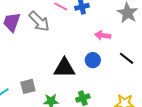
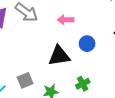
pink arrow: (103, 35) -> (66, 20), moved

